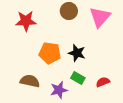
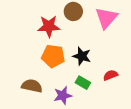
red star: (26, 21) -> (49, 26), moved
red semicircle: (103, 82) -> (110, 75), moved

